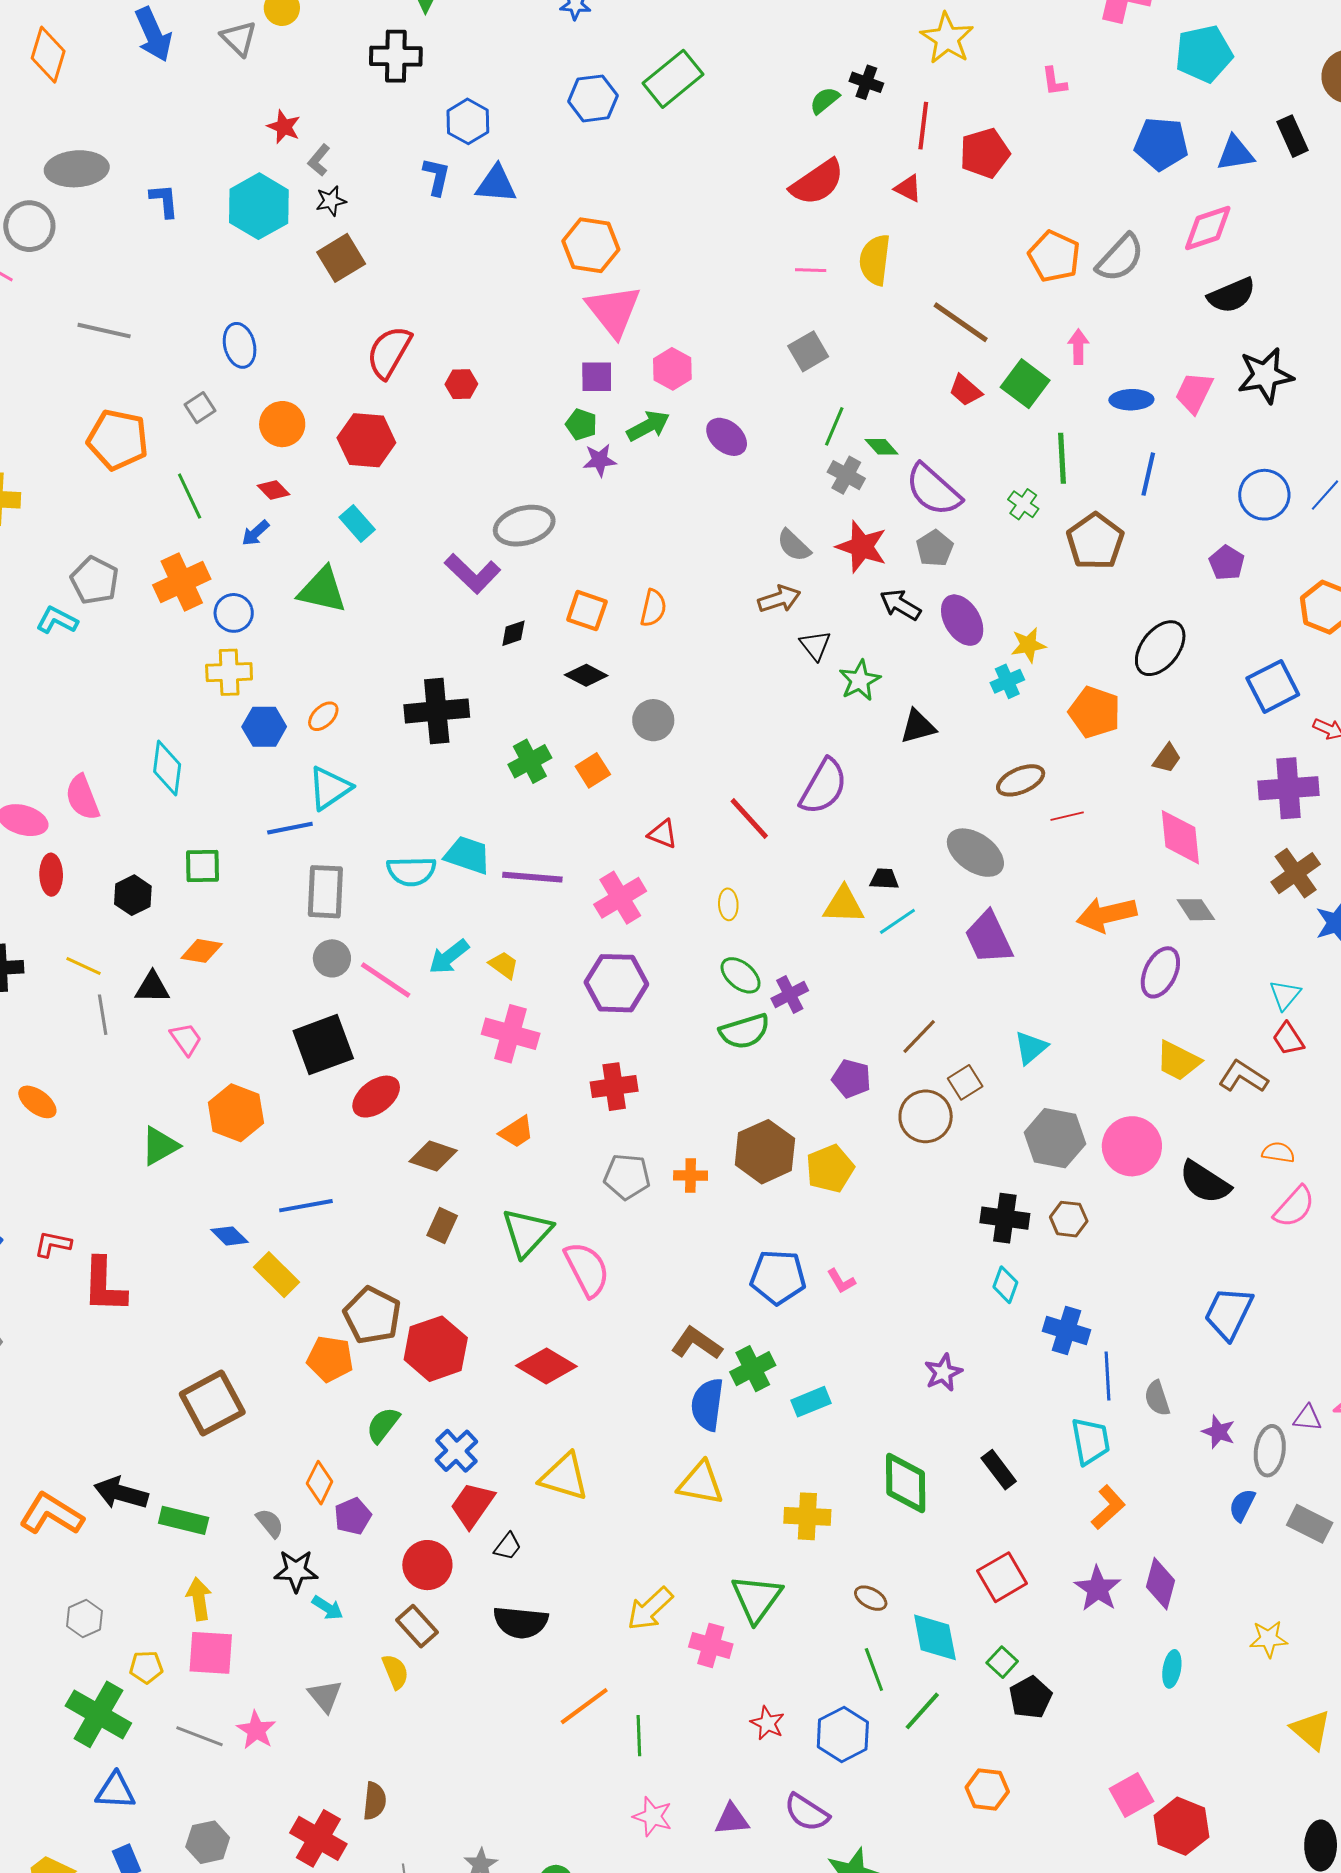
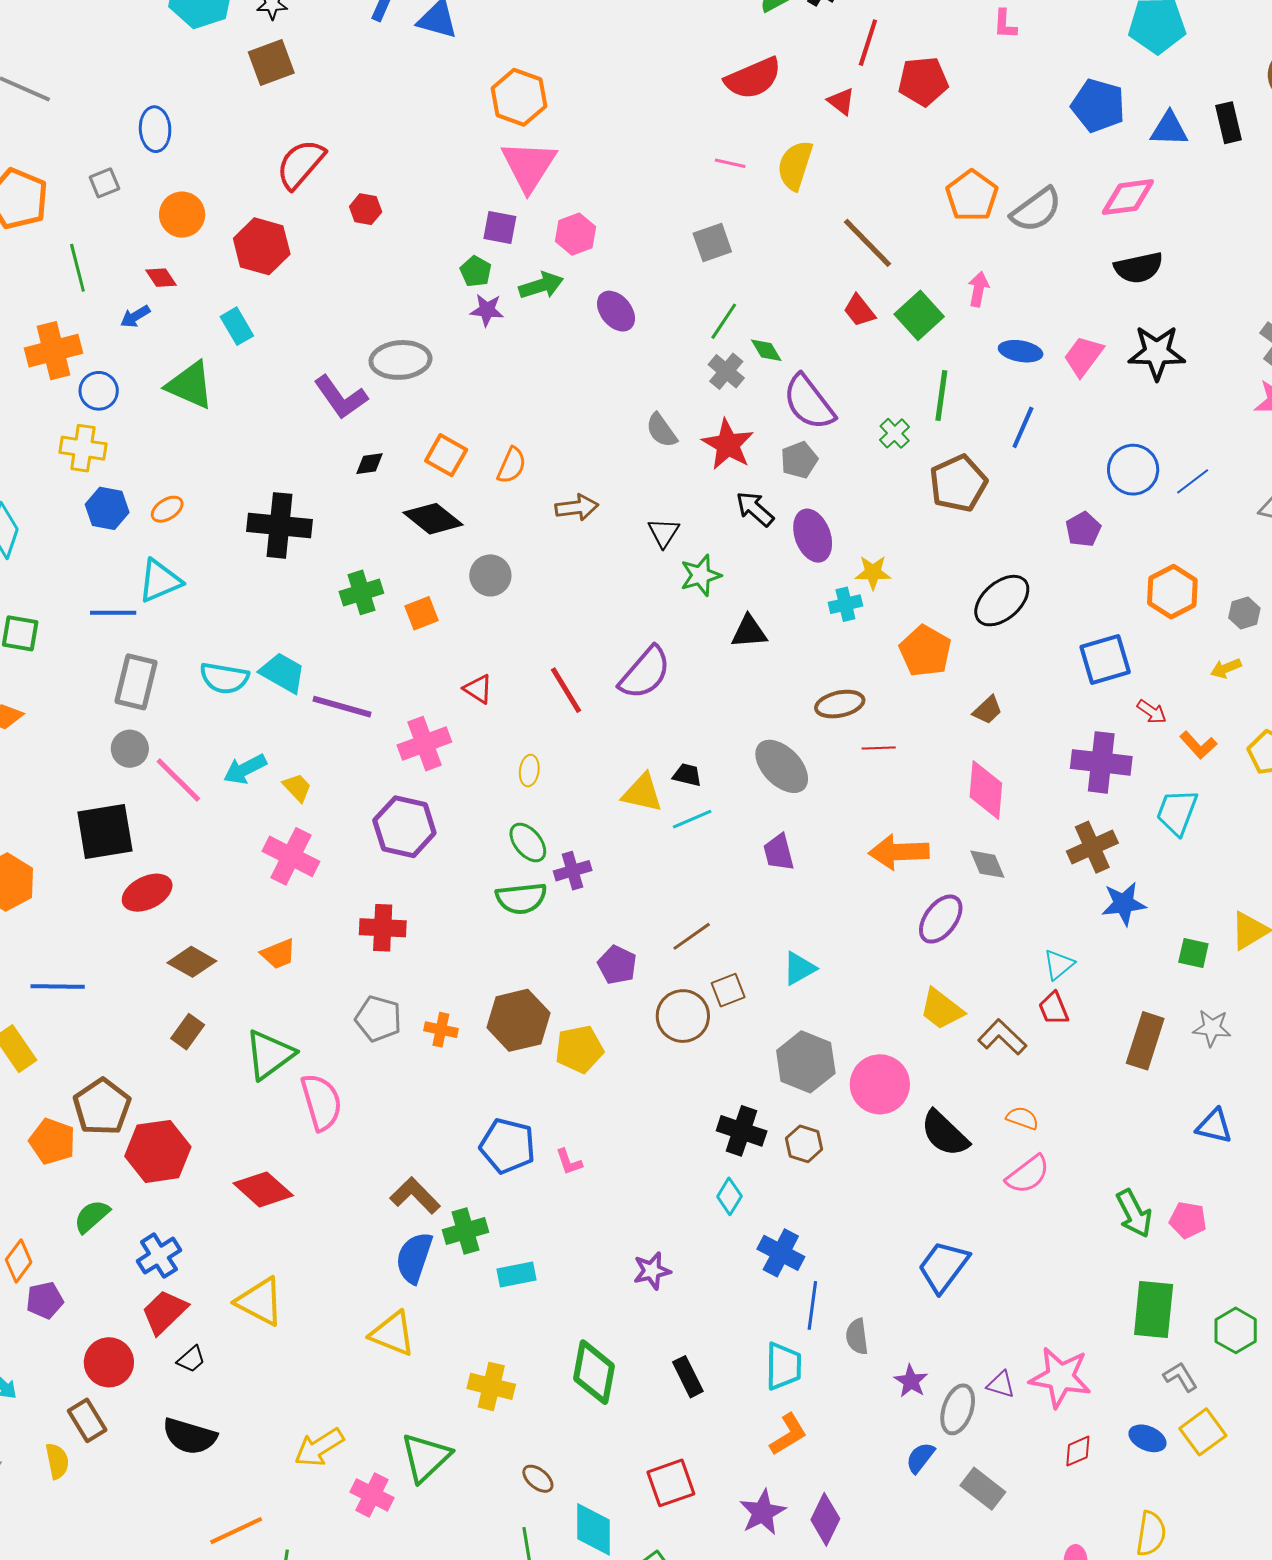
brown arrow: (779, 599) -> (577, 507), moved
black diamond: (586, 675) -> (433, 519), size x1.4
purple trapezoid: (989, 938) -> (779, 852), size x0.7

